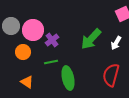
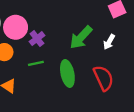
red semicircle: (111, 75) -> (104, 78), turned 140
green ellipse: (68, 78) -> (67, 73), moved

